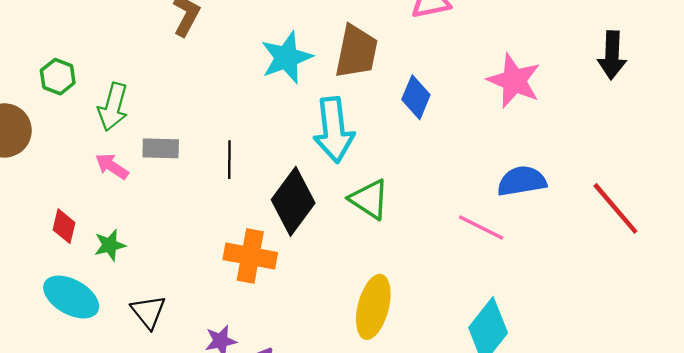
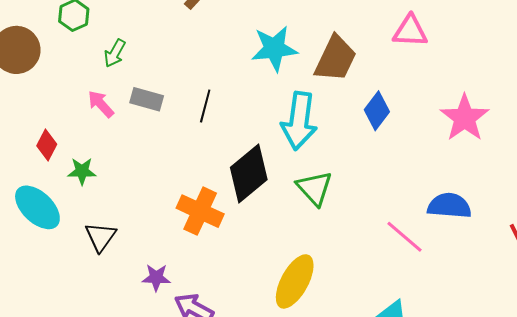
green arrow: (113, 107) -> (115, 53), size x0.7
black line: (229, 160) -> (205, 106), moved

